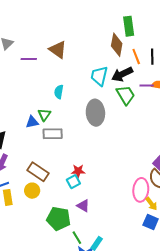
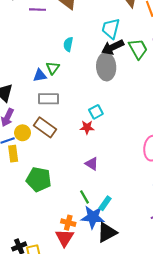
black arrow: (122, 74) -> (113, 47), moved
gray rectangle: (53, 134) -> (48, 99), moved
cyan square: (73, 182) -> (96, 112), moved
yellow circle: (32, 191) -> (23, 133), moved
green pentagon: (59, 219) -> (39, 179), moved

